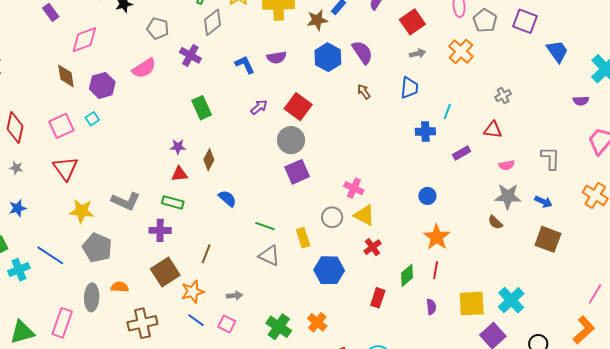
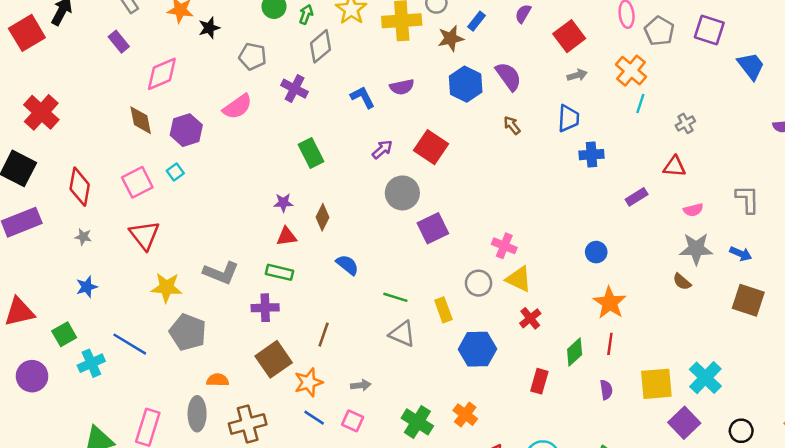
cyan line: (447, 111) -> (640, 104), moved
blue cross: (425, 132) -> (591, 155), moved
gray circle: (291, 140) -> (402, 193), moved
gray ellipse: (92, 297) -> (197, 414), moved

